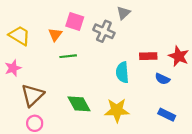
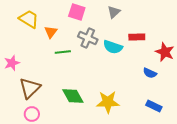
pink square: (75, 22) -> (77, 12), moved
gray cross: (104, 31) -> (88, 38), moved
yellow trapezoid: (19, 36) -> (29, 19), moved
red rectangle: (148, 56) -> (137, 37), moved
cyan semicircle: (122, 72) -> (113, 47), moved, turned -66

